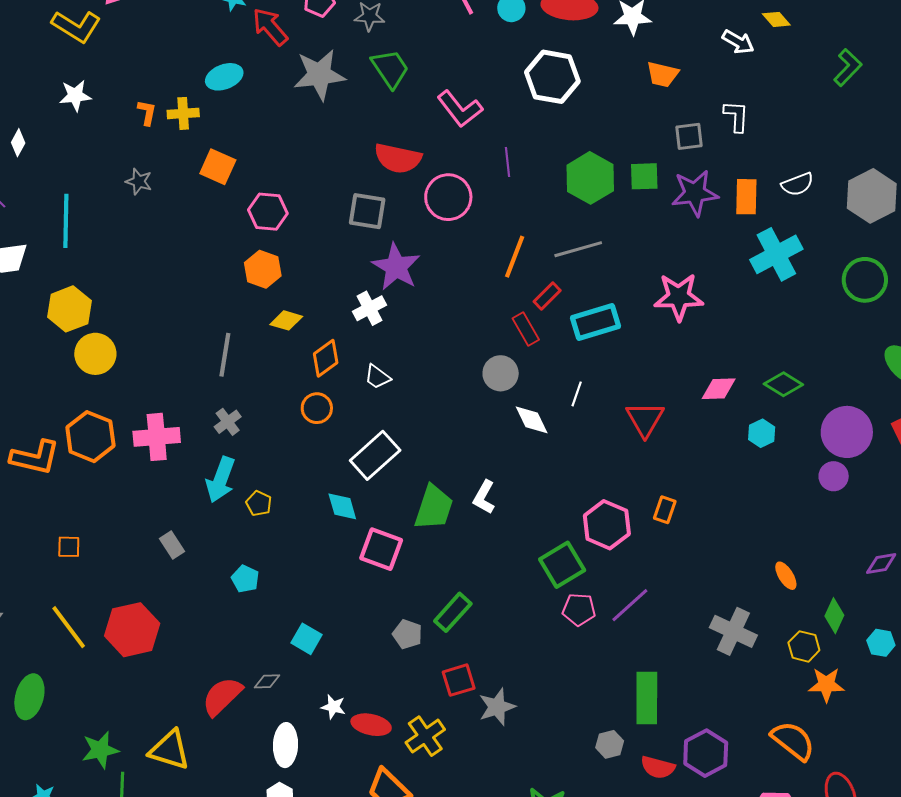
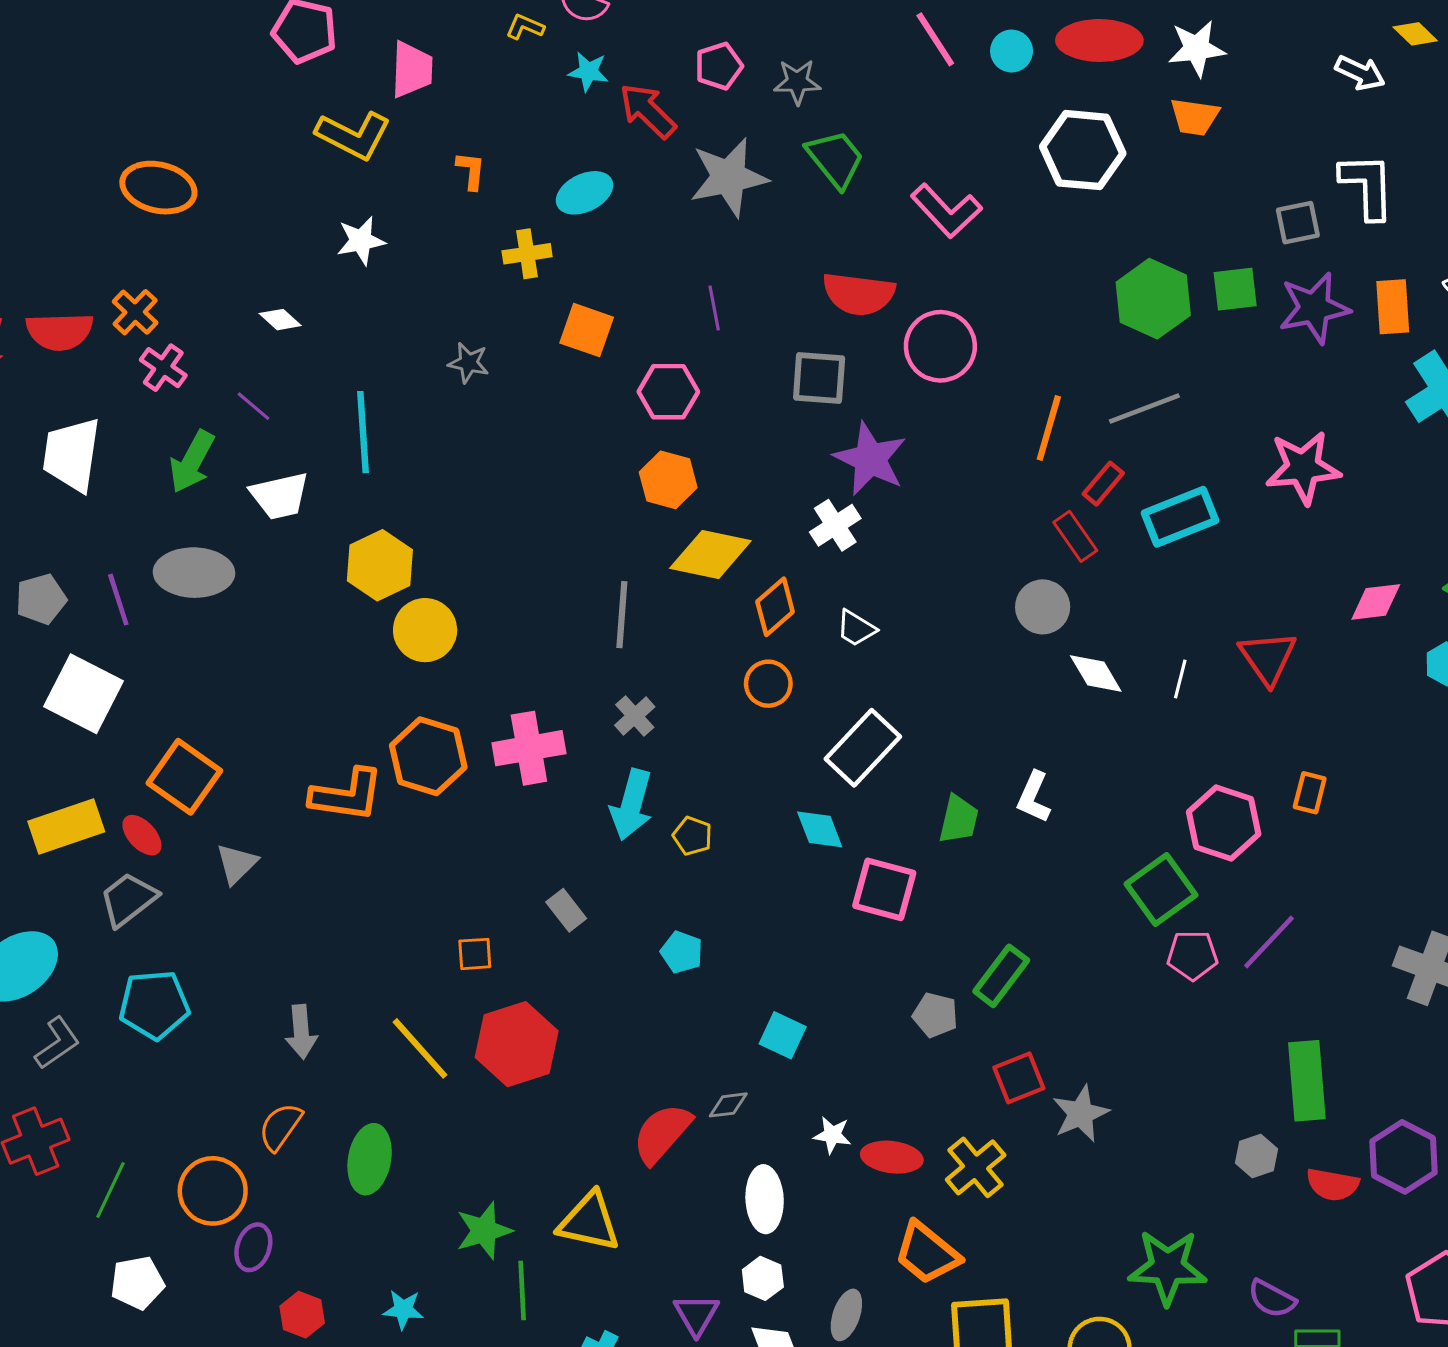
orange trapezoid: (663, 74) -> (1195, 117), moved
orange L-shape: (147, 113) -> (471, 171), moved
white L-shape: (736, 116) -> (1367, 186), size x1.4
white diamond: (18, 143) -> (280, 320), turned -72
purple line: (508, 162) -> (714, 308), moved
yellow diamond: (286, 320) -> (710, 555), size x1.6
white line: (577, 394) -> (1180, 679), moved
green trapezoid: (434, 508) -> (959, 819), size x0.7
orange square: (69, 547) -> (475, 954), moved

